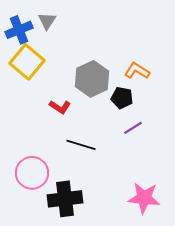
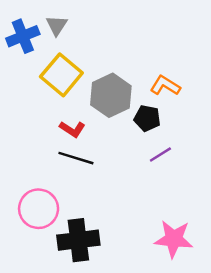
yellow square: (27, 62) -> (61, 75), moved
black line: (81, 145) -> (76, 158), moved

